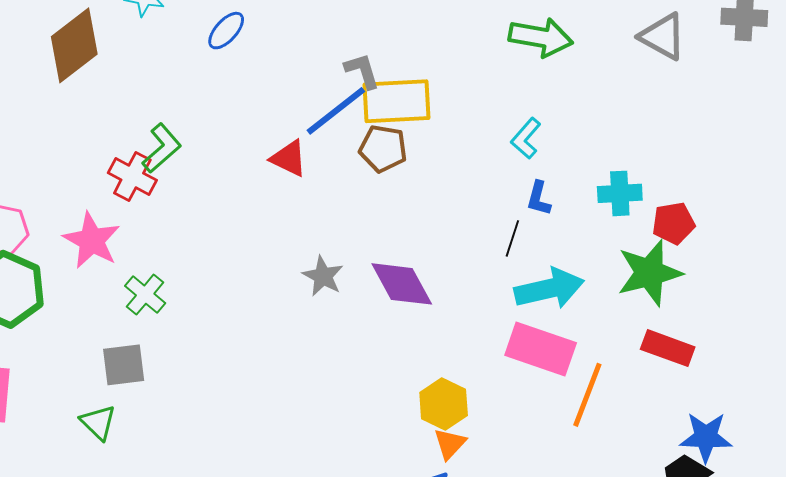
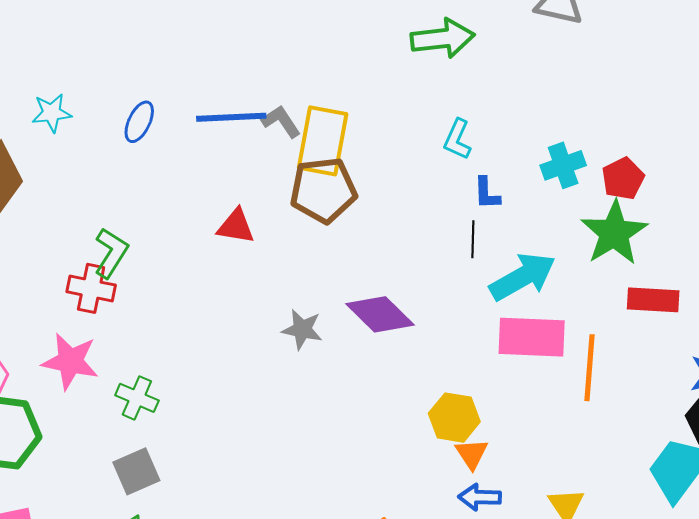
yellow rectangle: (396, 101) -> (323, 141), turned -60
blue line: (336, 111) -> (231, 117), moved, turned 52
brown pentagon: (383, 149) -> (323, 190), size x1.4

